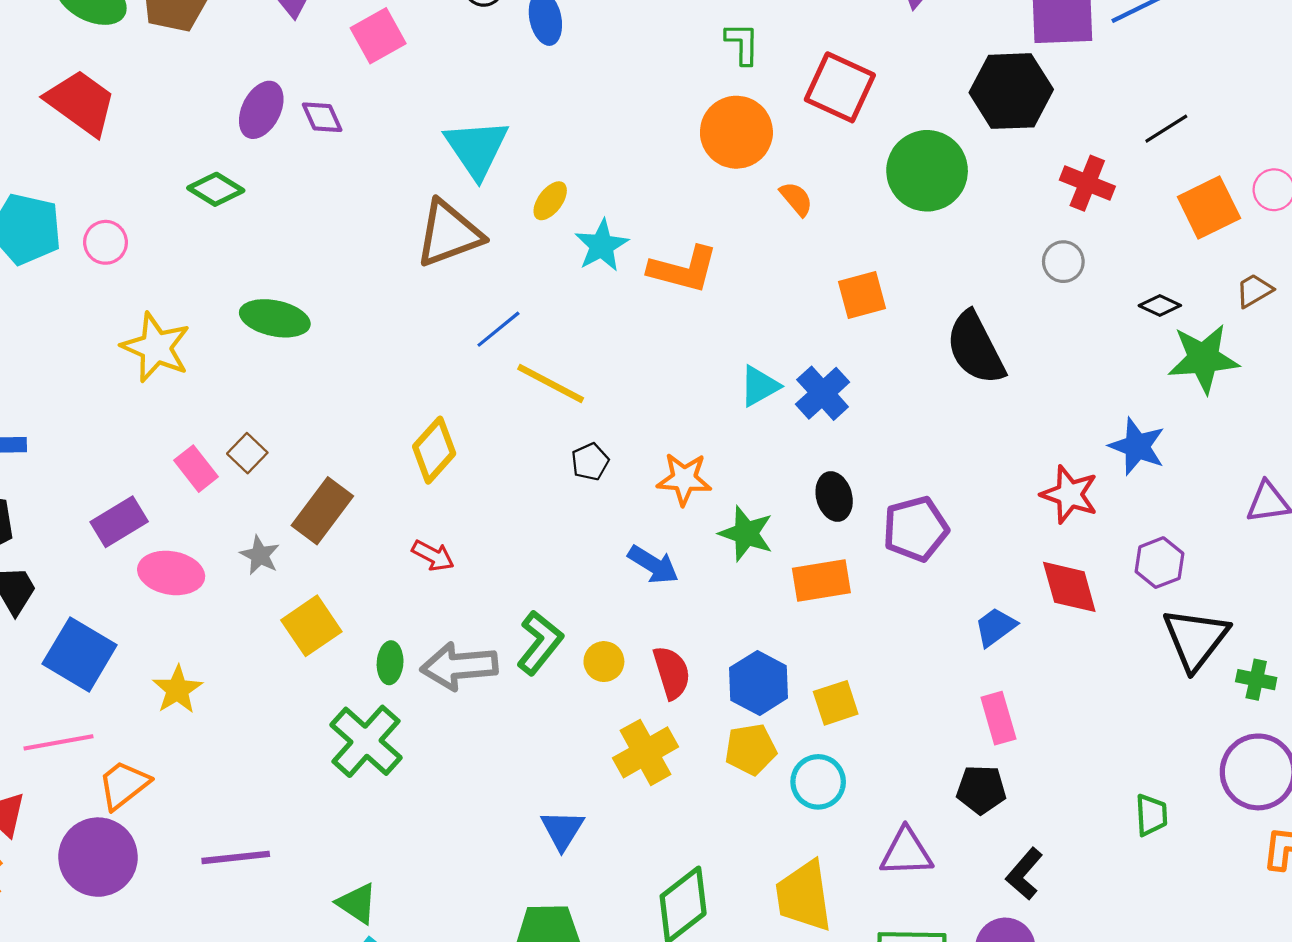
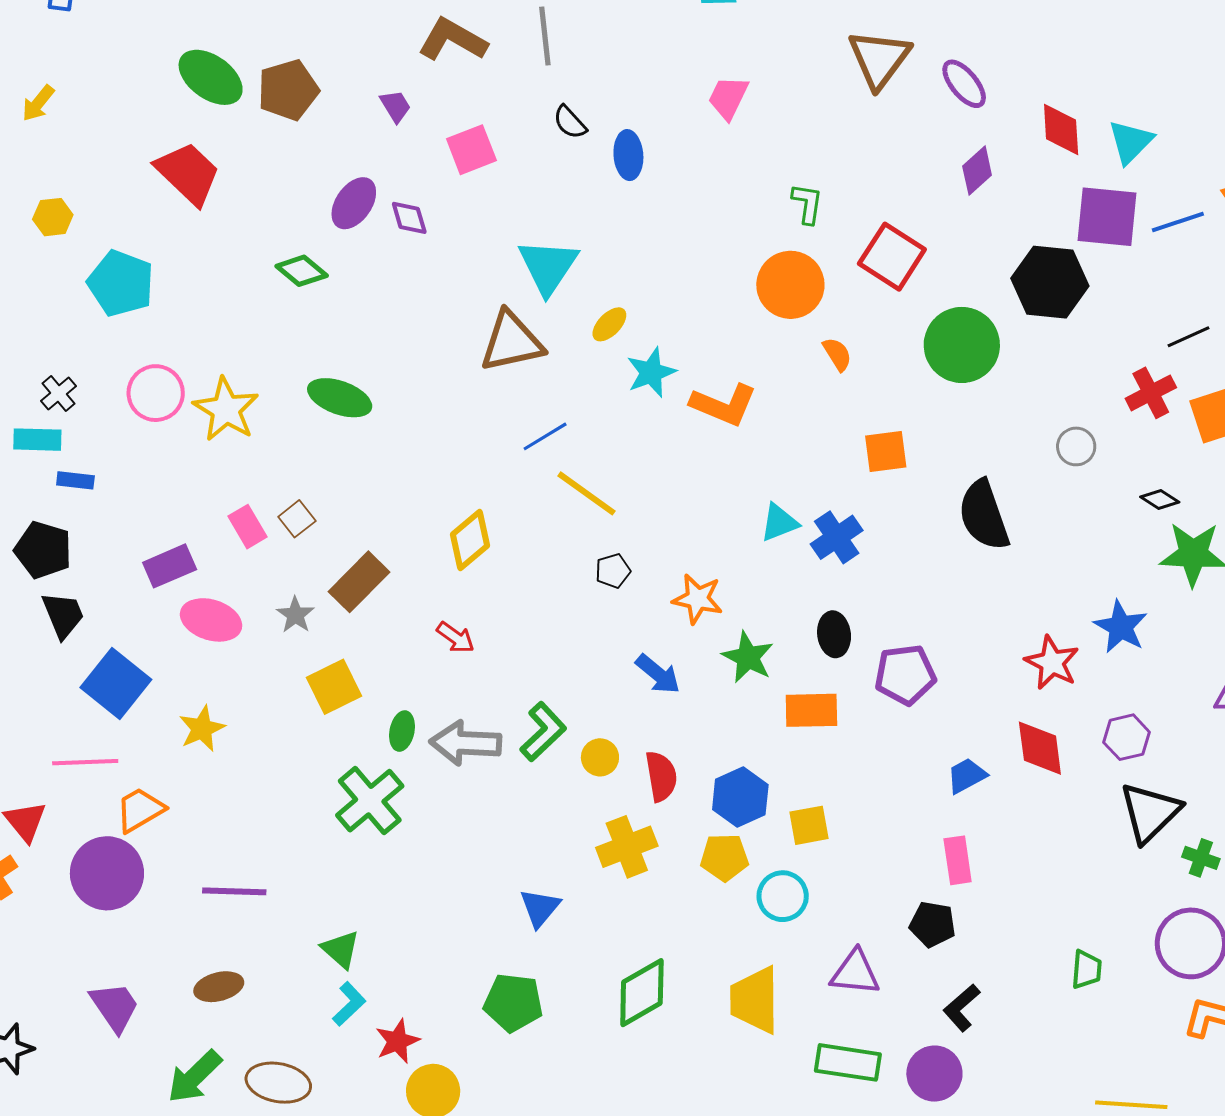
red cross: (1087, 183) -> (1151, 393), moved, turned 33
pink circle: (105, 242) -> (156, 393), moved, size x1.4

